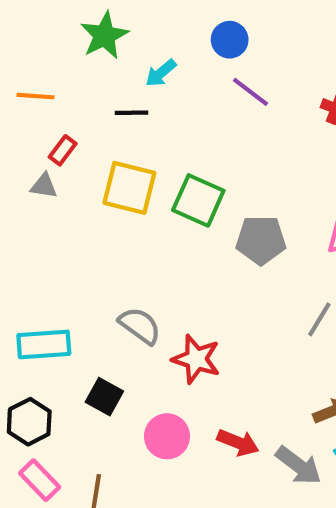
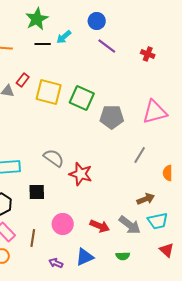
black line: (132, 113) -> (43, 44), moved
red rectangle: (63, 150) -> (23, 80), moved
black square: (104, 397) -> (37, 192), turned -30
pink circle: (167, 436) -> (63, 224), moved
red arrow: (238, 443) -> (100, 226), moved

